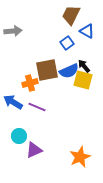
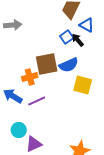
black arrow: (84, 66) -> (78, 40), moved
yellow square: (83, 80) -> (83, 85), moved
purple line: (37, 107) -> (37, 101), turned -48

